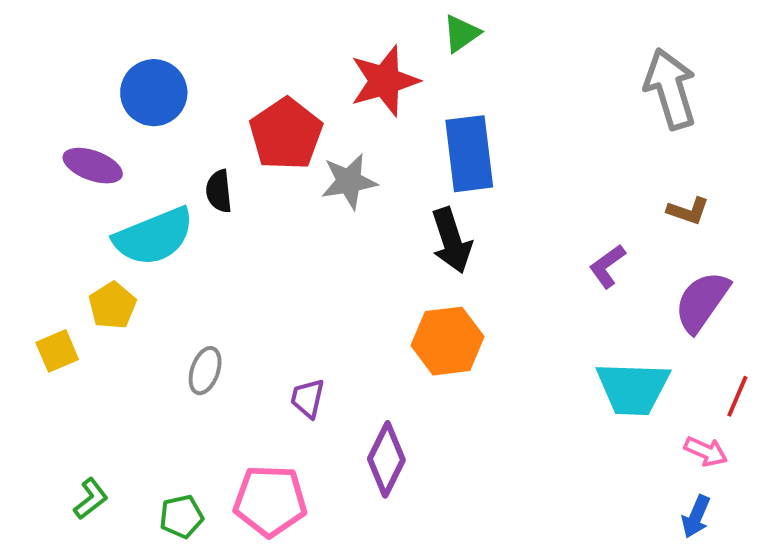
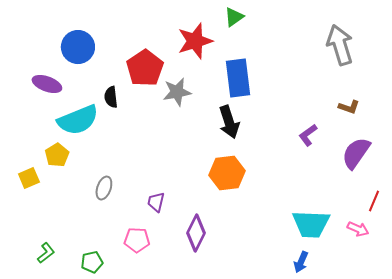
cyan trapezoid: (633, 388) -> (311, 224), moved
pink pentagon: (270, 501) -> (137, 240), moved, size x0.7
blue arrow: (696, 517) -> (301, 262), moved

